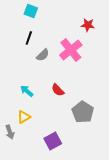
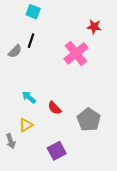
gray semicircle: (43, 55) -> (15, 51), moved
red semicircle: (58, 90) -> (55, 108), moved

